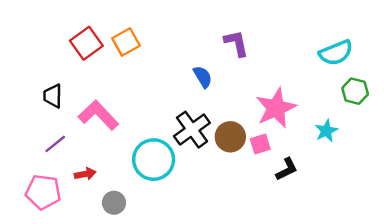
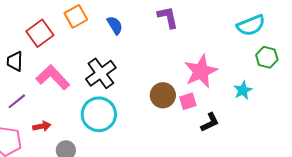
red square: (86, 43) -> (40, 33), moved
blue semicircle: (203, 77) -> (115, 25), moved
black cross: (192, 130) -> (101, 73), moved

